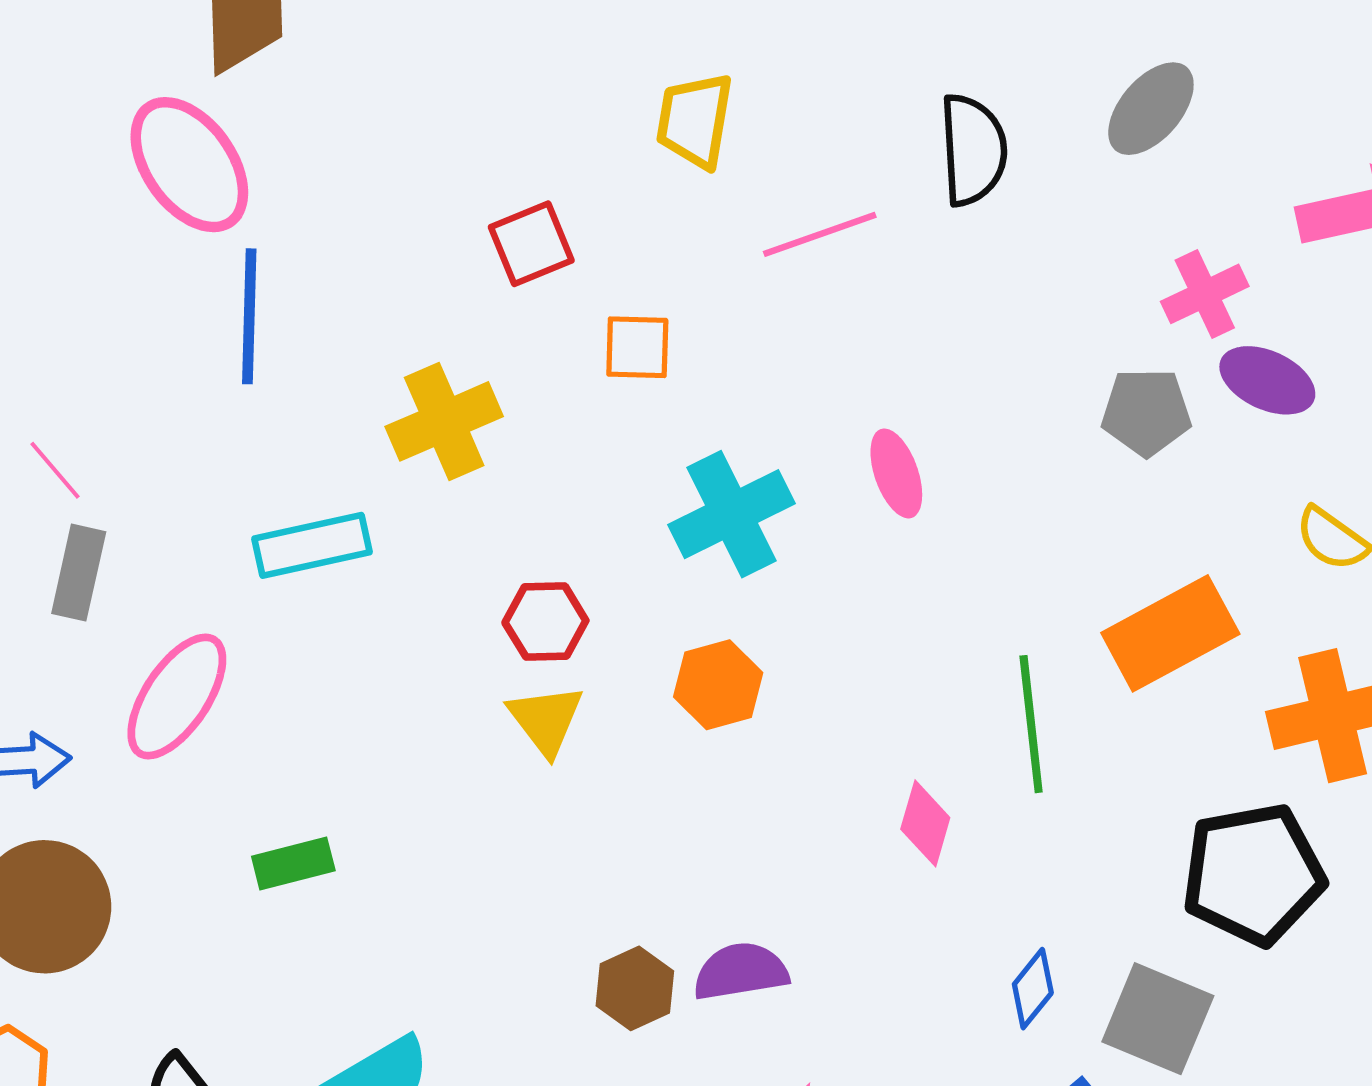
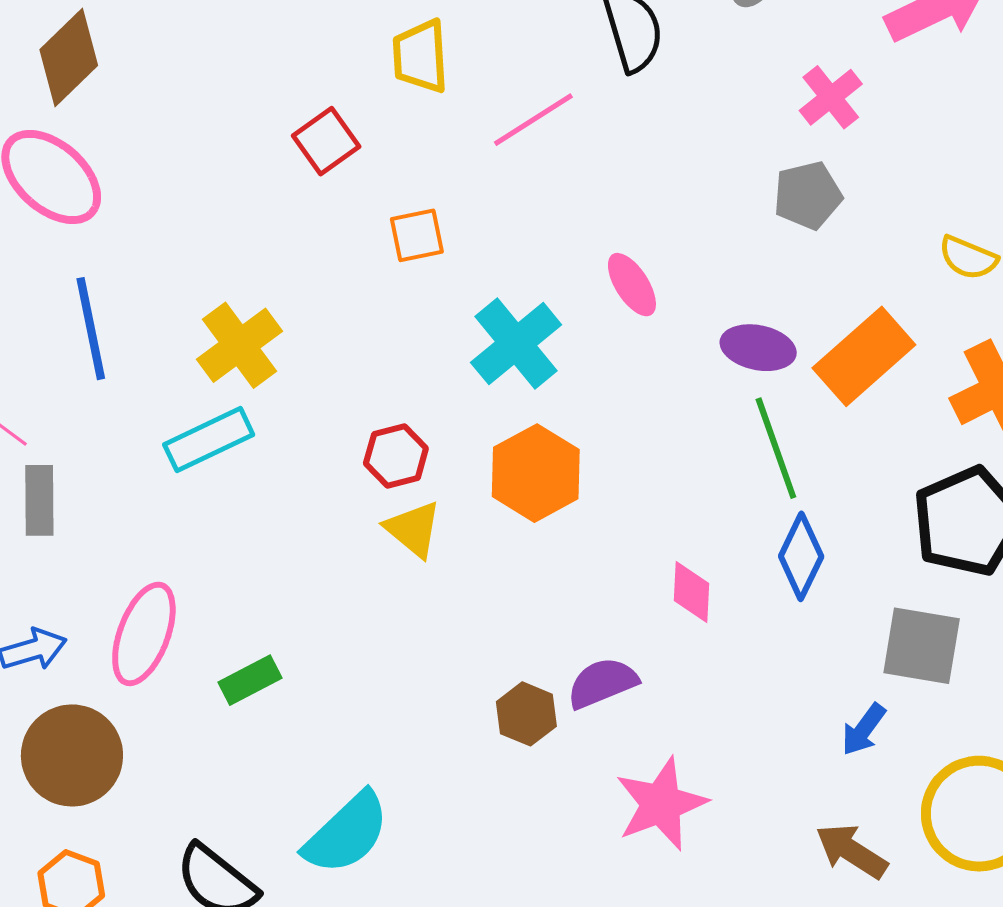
red square: (531, 244) -> (326, 141), moved
blue line: (249, 316) -> (91, 329), moved
purple ellipse: (1267, 380) -> (758, 348), moved
yellow cross: (444, 421) -> (240, 345), moved
orange hexagon: (718, 685) -> (536, 473), size x1.4
pink ellipse: (177, 697) -> (144, 634), moved
pink diamond: (925, 823) -> (691, 592), moved
blue diamond: (1033, 989) -> (801, 556), moved, size x1.4

